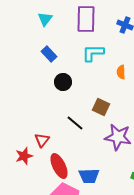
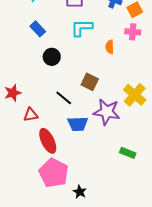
red triangle: (42, 140) -> (31, 115), turned 42
red star: (24, 156) -> (13, 93), moved
blue trapezoid: (89, 176) -> (78, 124), moved

